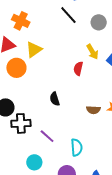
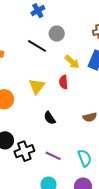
black line: (68, 15) -> (37, 46), moved
gray circle: (99, 22) -> (57, 34), moved
yellow triangle: (34, 50) -> (37, 86), moved

